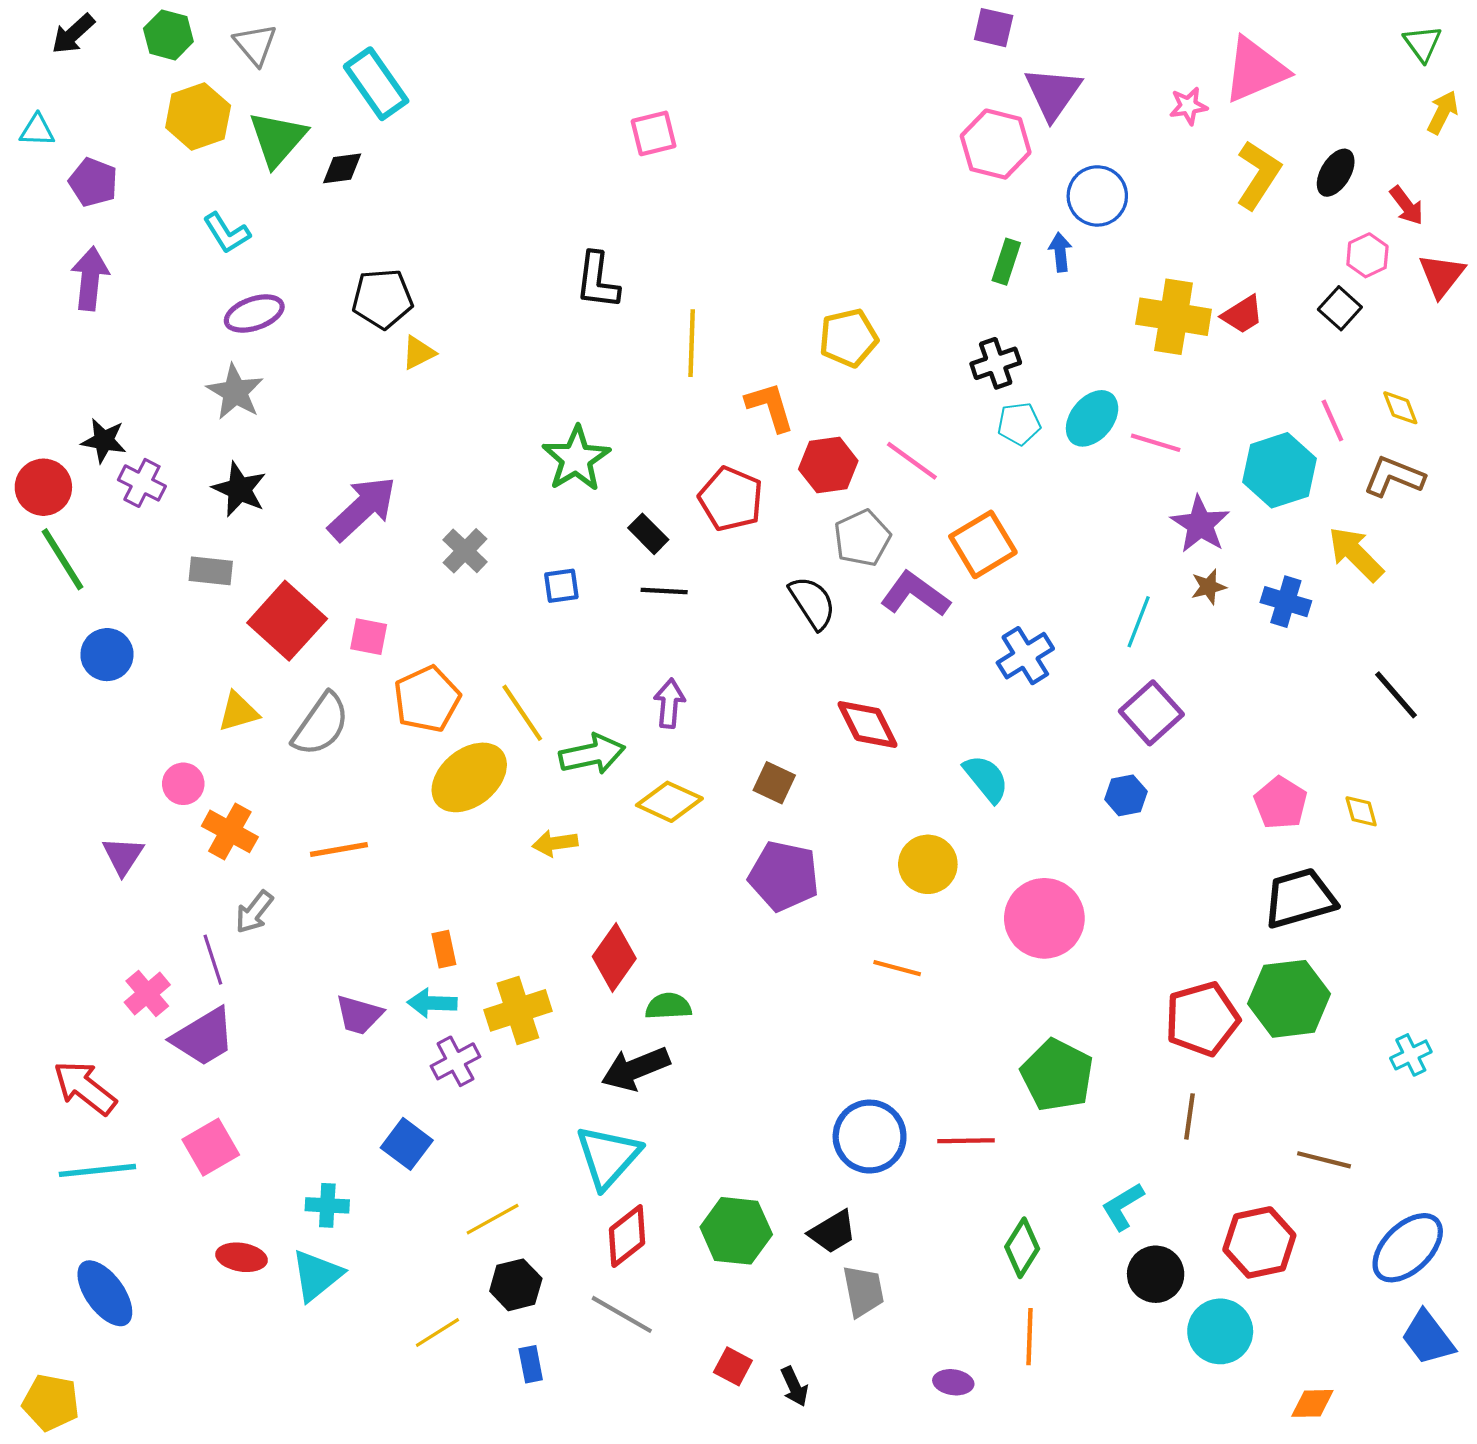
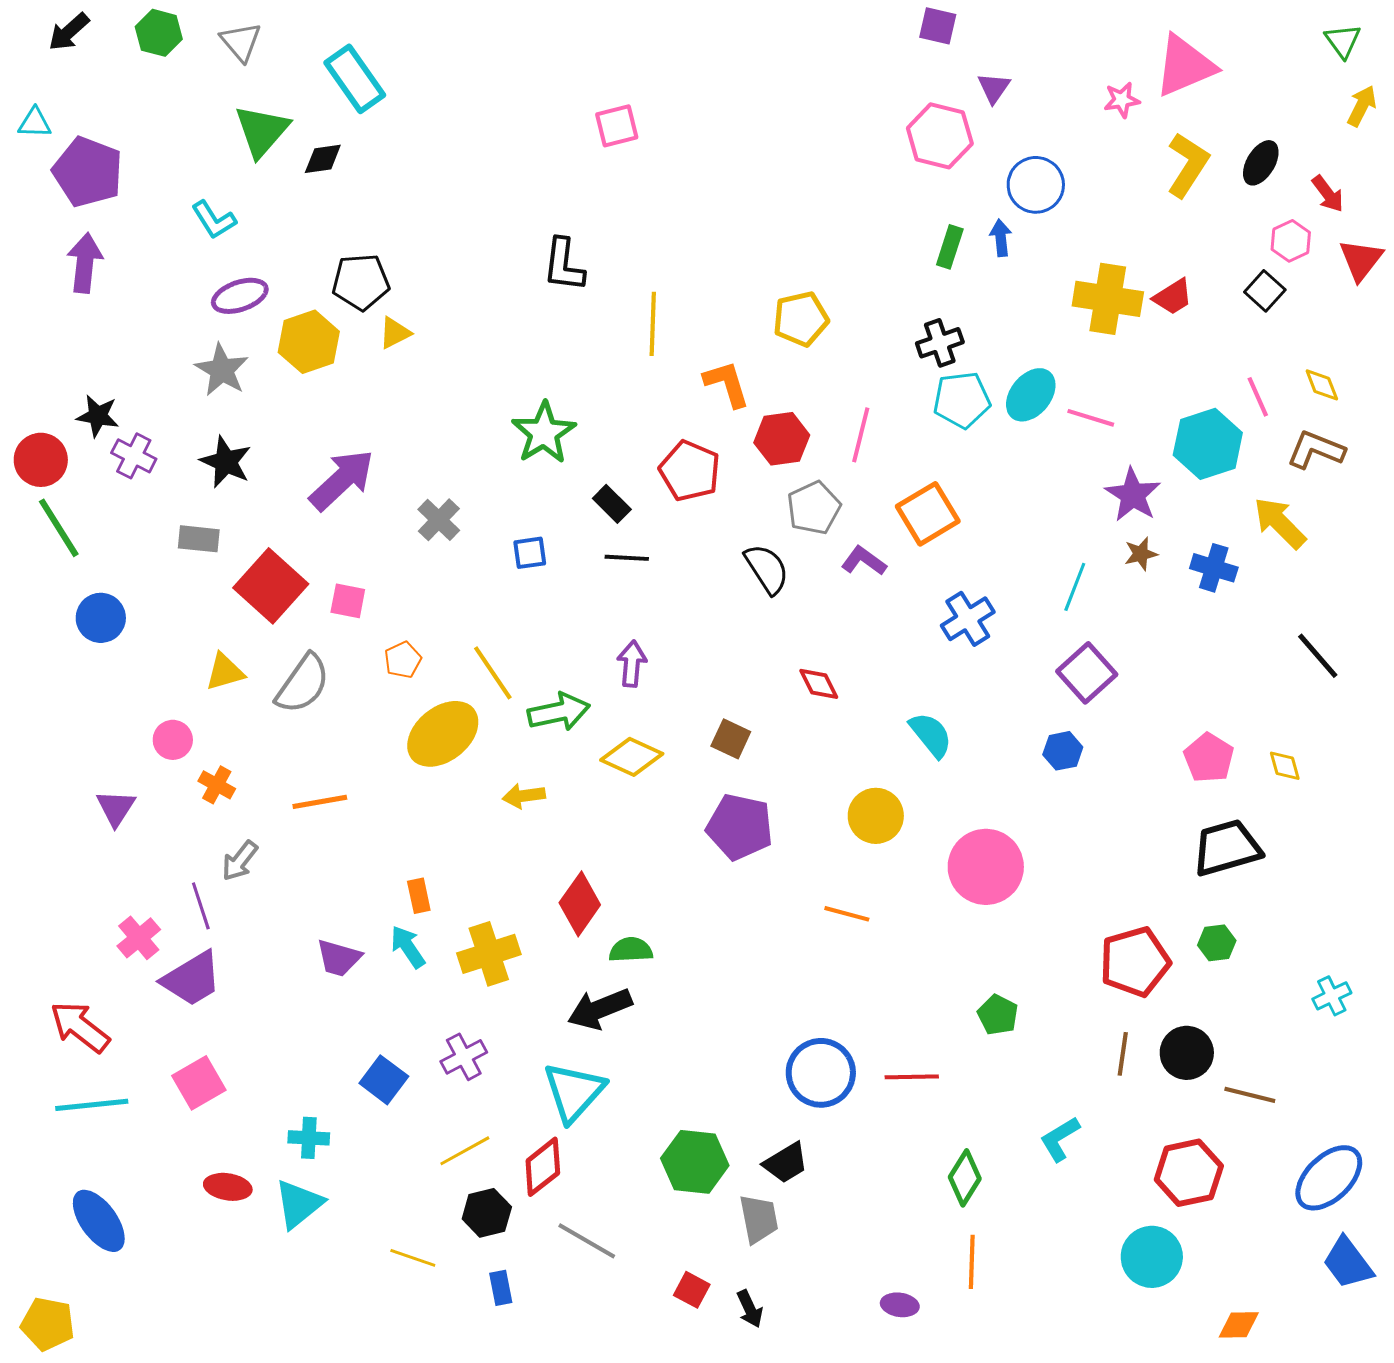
purple triangle: (1053, 93) -> (994, 88), size x0.6
yellow hexagon: (198, 117) -> (309, 342), moved
purple pentagon: (93, 182) -> (88, 172), size x1.5
cyan pentagon: (1019, 424) -> (962, 400), size x1.4
pink line: (912, 461) -> (861, 435), turned 68
purple L-shape: (915, 594) -> (864, 561), size x0.7
orange pentagon: (427, 699) -> (403, 660), size x0.6
red diamond: (867, 724) -> (819, 684), size x0.7
orange cross: (230, 831) -> (217, 785), size x0.7
green hexagon: (1289, 999) -> (1217, 943), size x0.5
cyan arrow: (432, 1003) -> (408, 947), turned 54
purple cross: (455, 1061) -> (464, 1057), moved
green pentagon: (1057, 1075) -> (998, 1015), size x0.6
red diamond: (627, 1236) -> (543, 1167), moved
black circle: (1156, 1274) -> (1187, 1053), moved
gray trapezoid: (863, 1291) -> (759, 1219), moved
yellow line: (437, 1332) -> (413, 1258), turned 51

